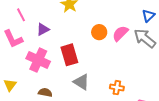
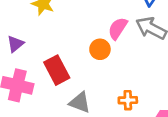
orange circle: (99, 32) -> (100, 49), moved

